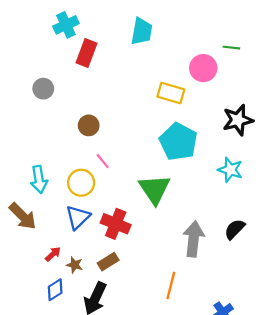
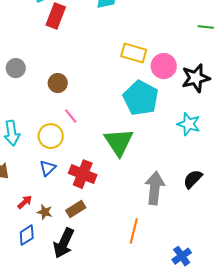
green line: (231, 48) -> (206, 27), moved
pink circle: (203, 68) -> (164, 66), moved
gray circle: (43, 89) -> (16, 68), moved
blue triangle: (78, 217) -> (48, 168), size x0.7

